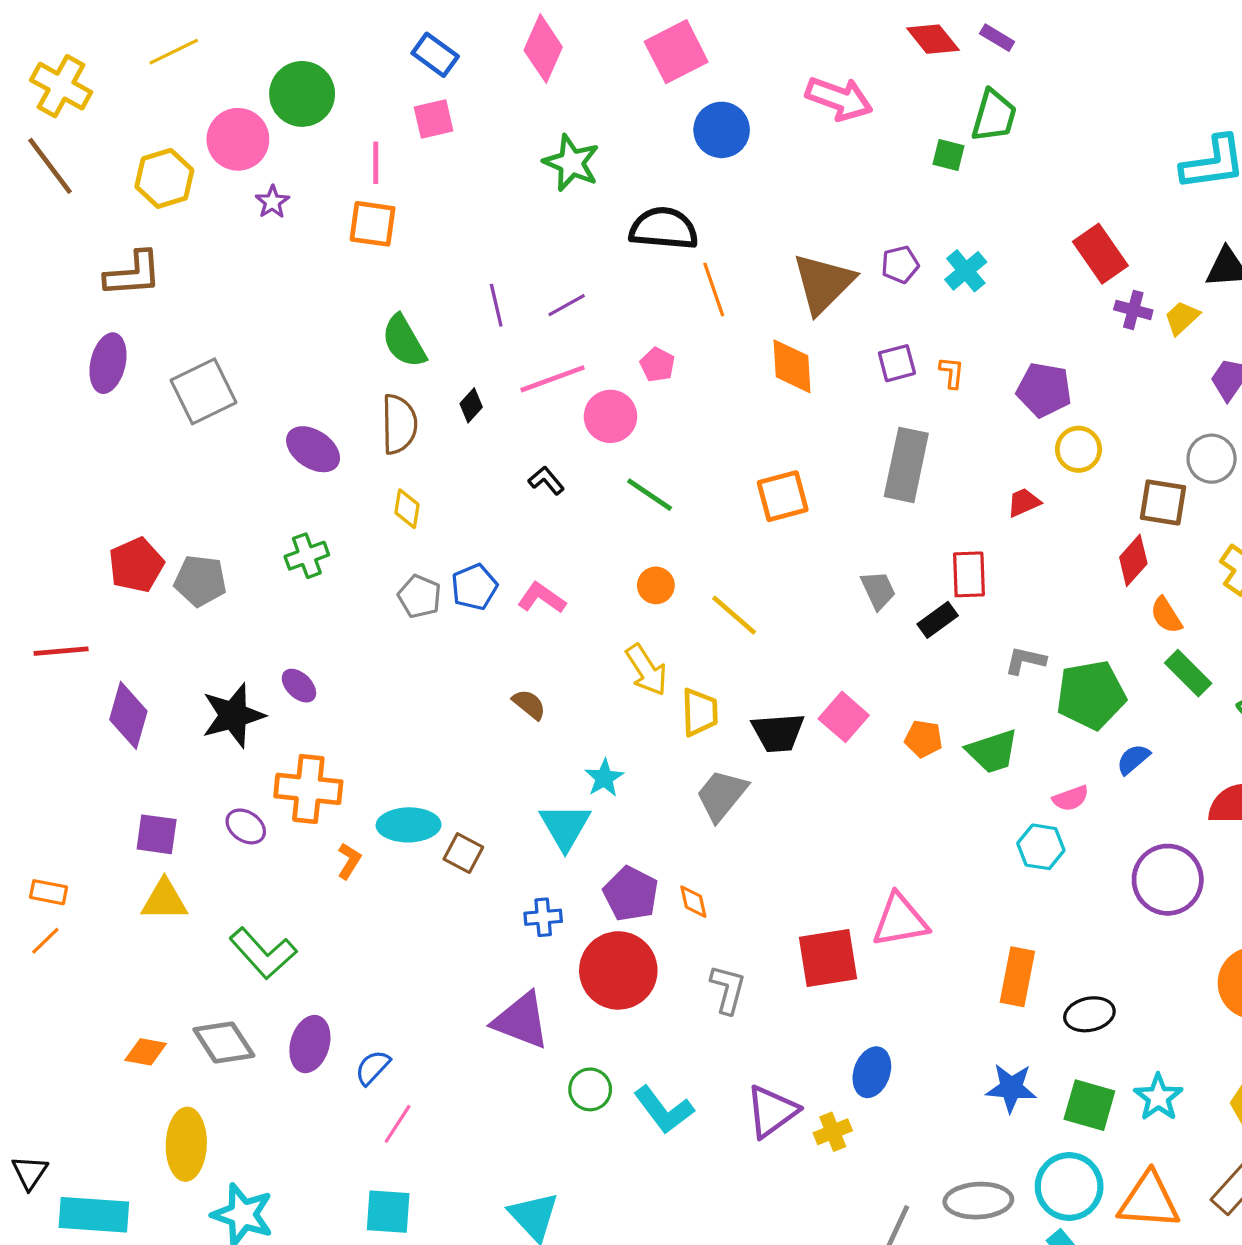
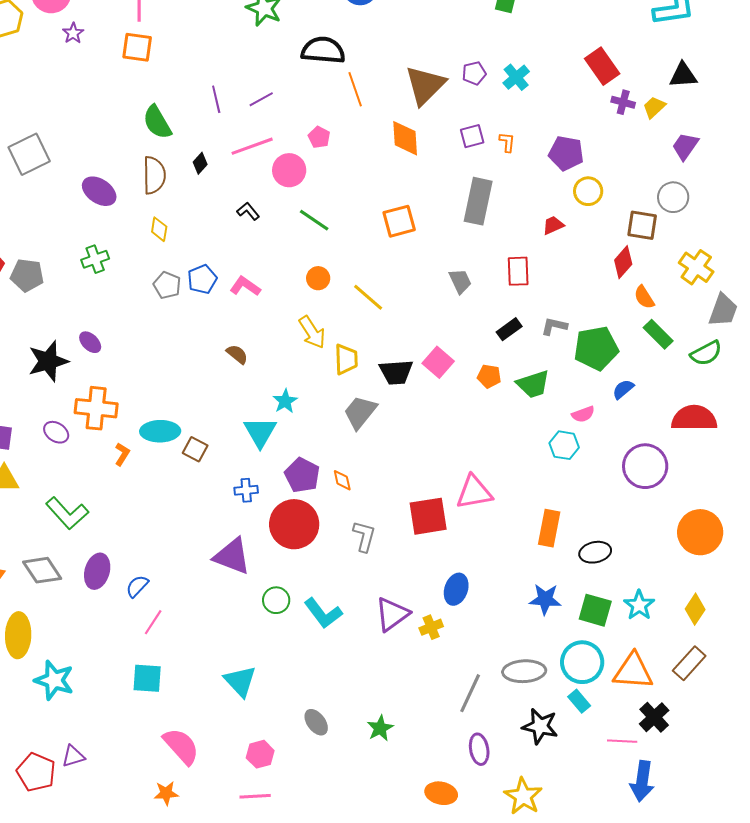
black rectangle: (938, 620) -> (509, 329), moved

